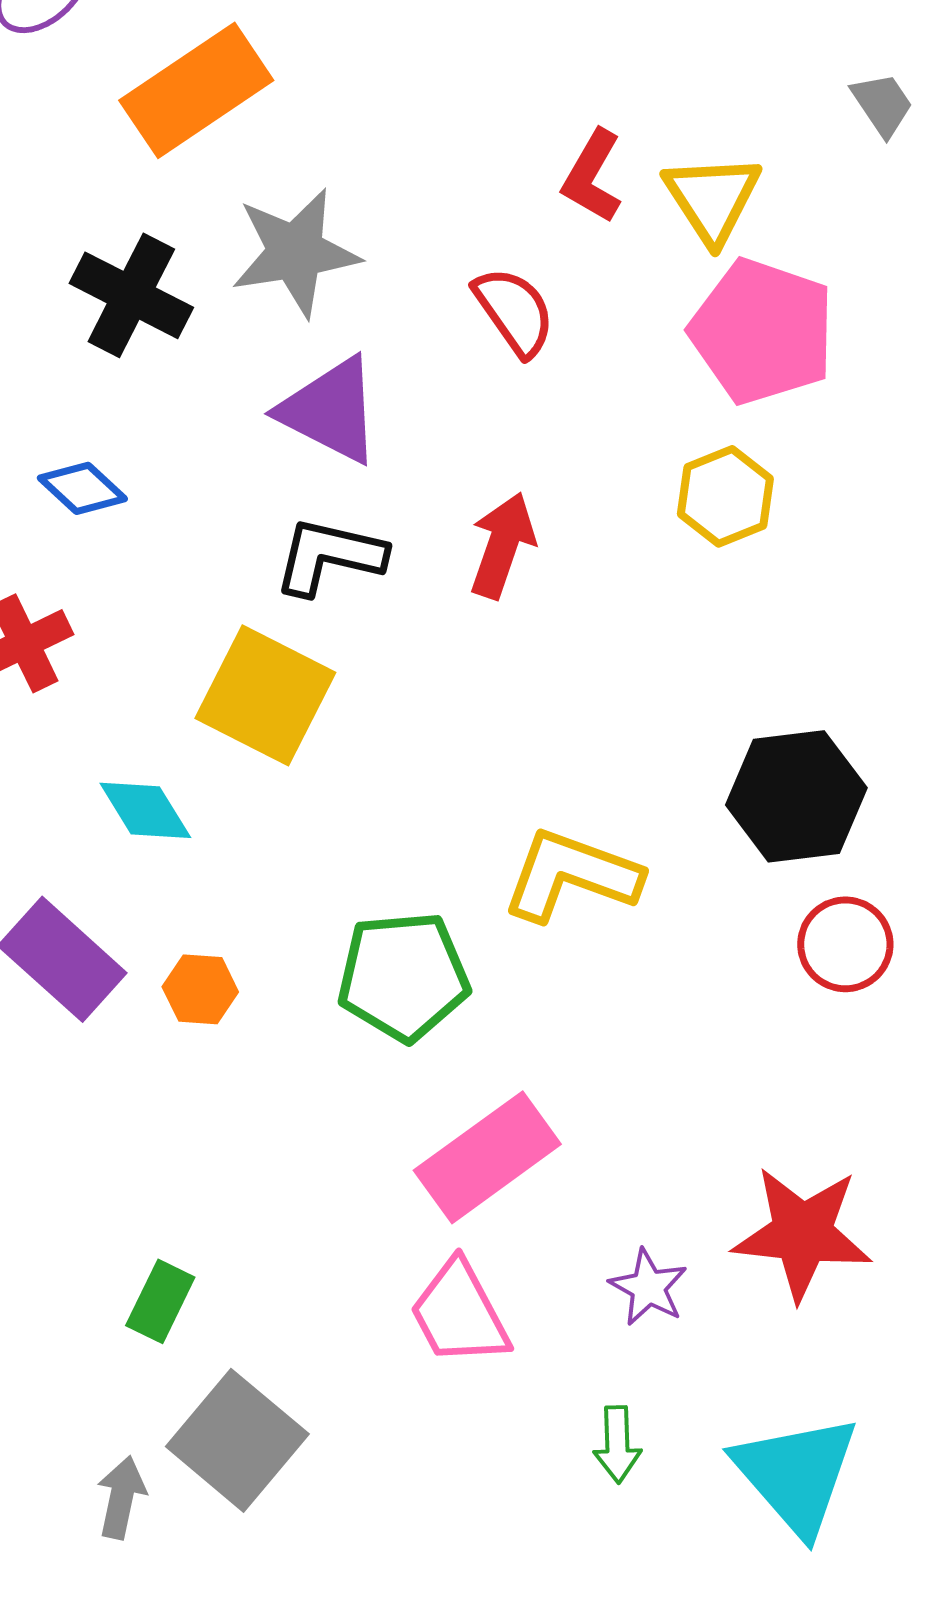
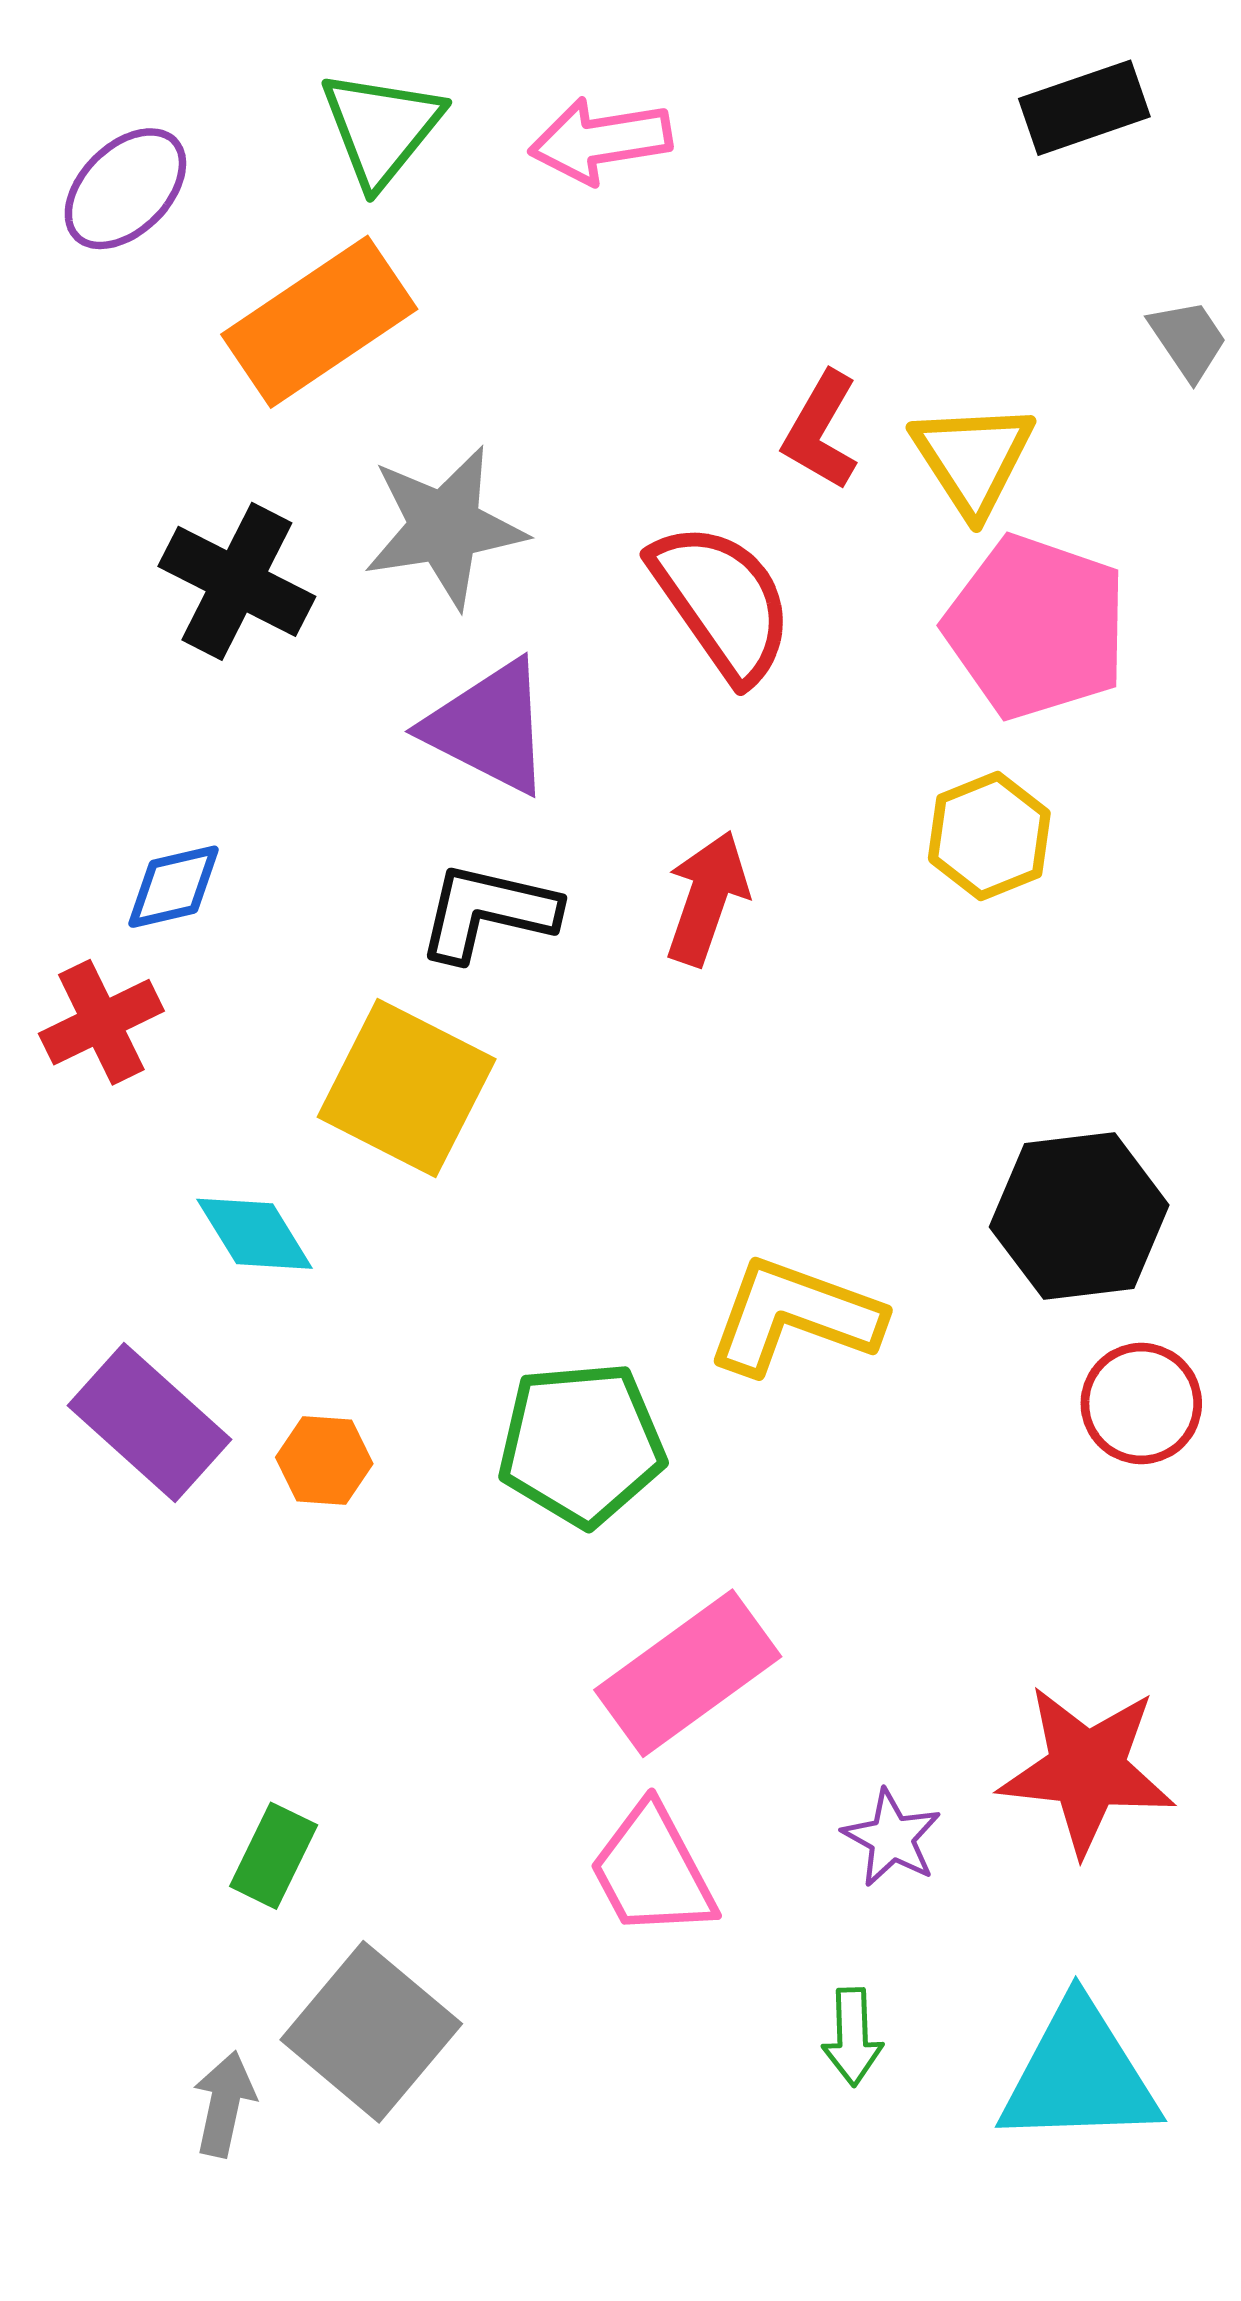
red semicircle: (514, 311) -> (722, 602), size x1.4
blue diamond: (82, 488) -> (174, 887), moved, turned -56
cyan triangle: (796, 1474) -> (1079, 2075), turned -51

